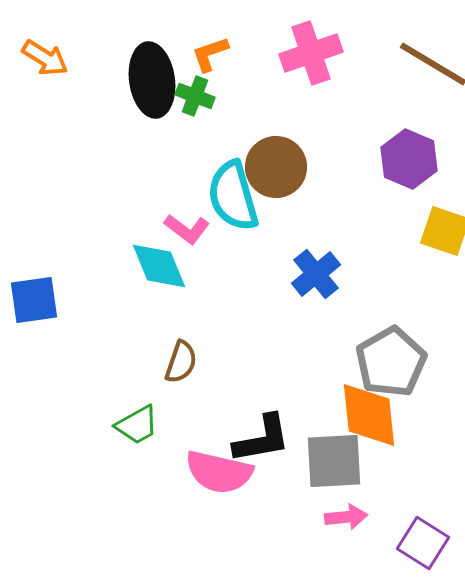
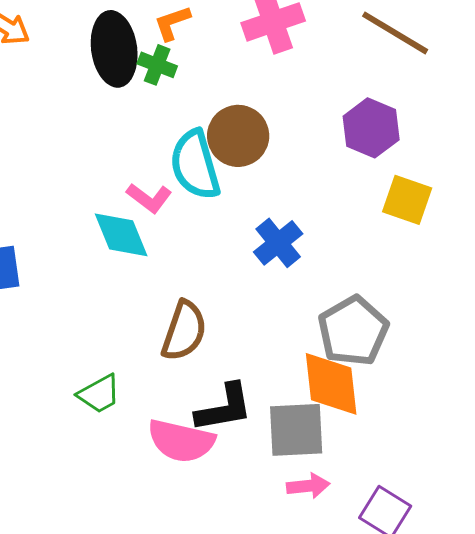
brown semicircle: (181, 362) -> (184, 331), moved, size x1.4

